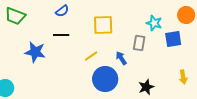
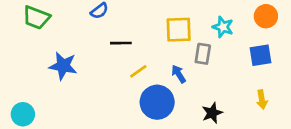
yellow square: (103, 25) -> (179, 30), moved
black line: (61, 35) -> (121, 43), moved
blue square: (173, 39) -> (261, 55), moved

